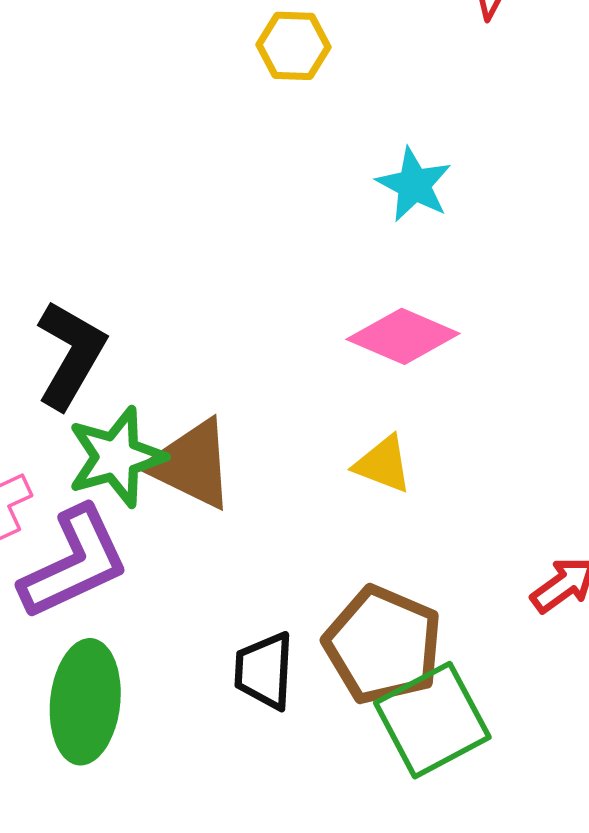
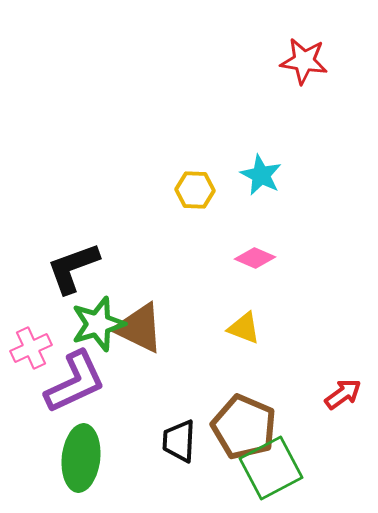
yellow hexagon: (293, 46) -> (195, 190), moved
pink diamond: (403, 336) -> (255, 258), size x0.7
black L-shape: (71, 355) -> (73, 268), turned -140

